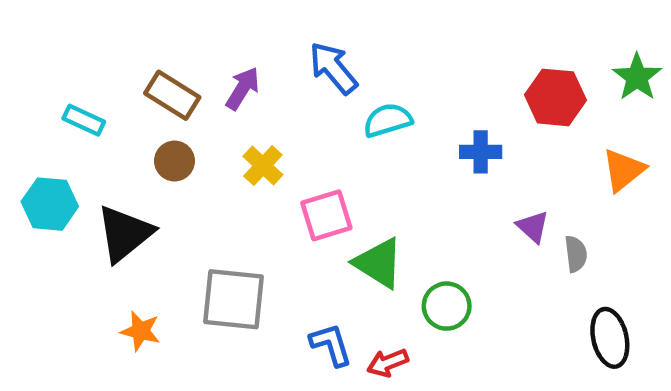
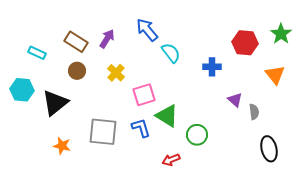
cyan semicircle: (388, 120) -> (171, 53), turned 70
orange triangle: (623, 170) -> (275, 75), turned -30
blue L-shape: (331, 345) -> (141, 128), moved

